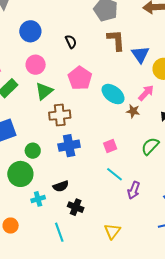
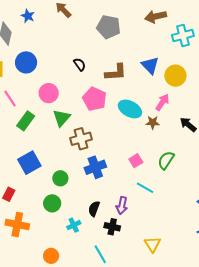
blue circle: (30, 31) -> (26, 62), moved
brown L-shape: (116, 40) -> (116, 72), moved, turned 100
green semicircle: (150, 146) -> (166, 160), moved
green circle: (20, 174) -> (52, 203), size x0.7
black semicircle: (61, 186) -> (94, 209), turned 140
purple arrow: (134, 190) -> (122, 206), moved

